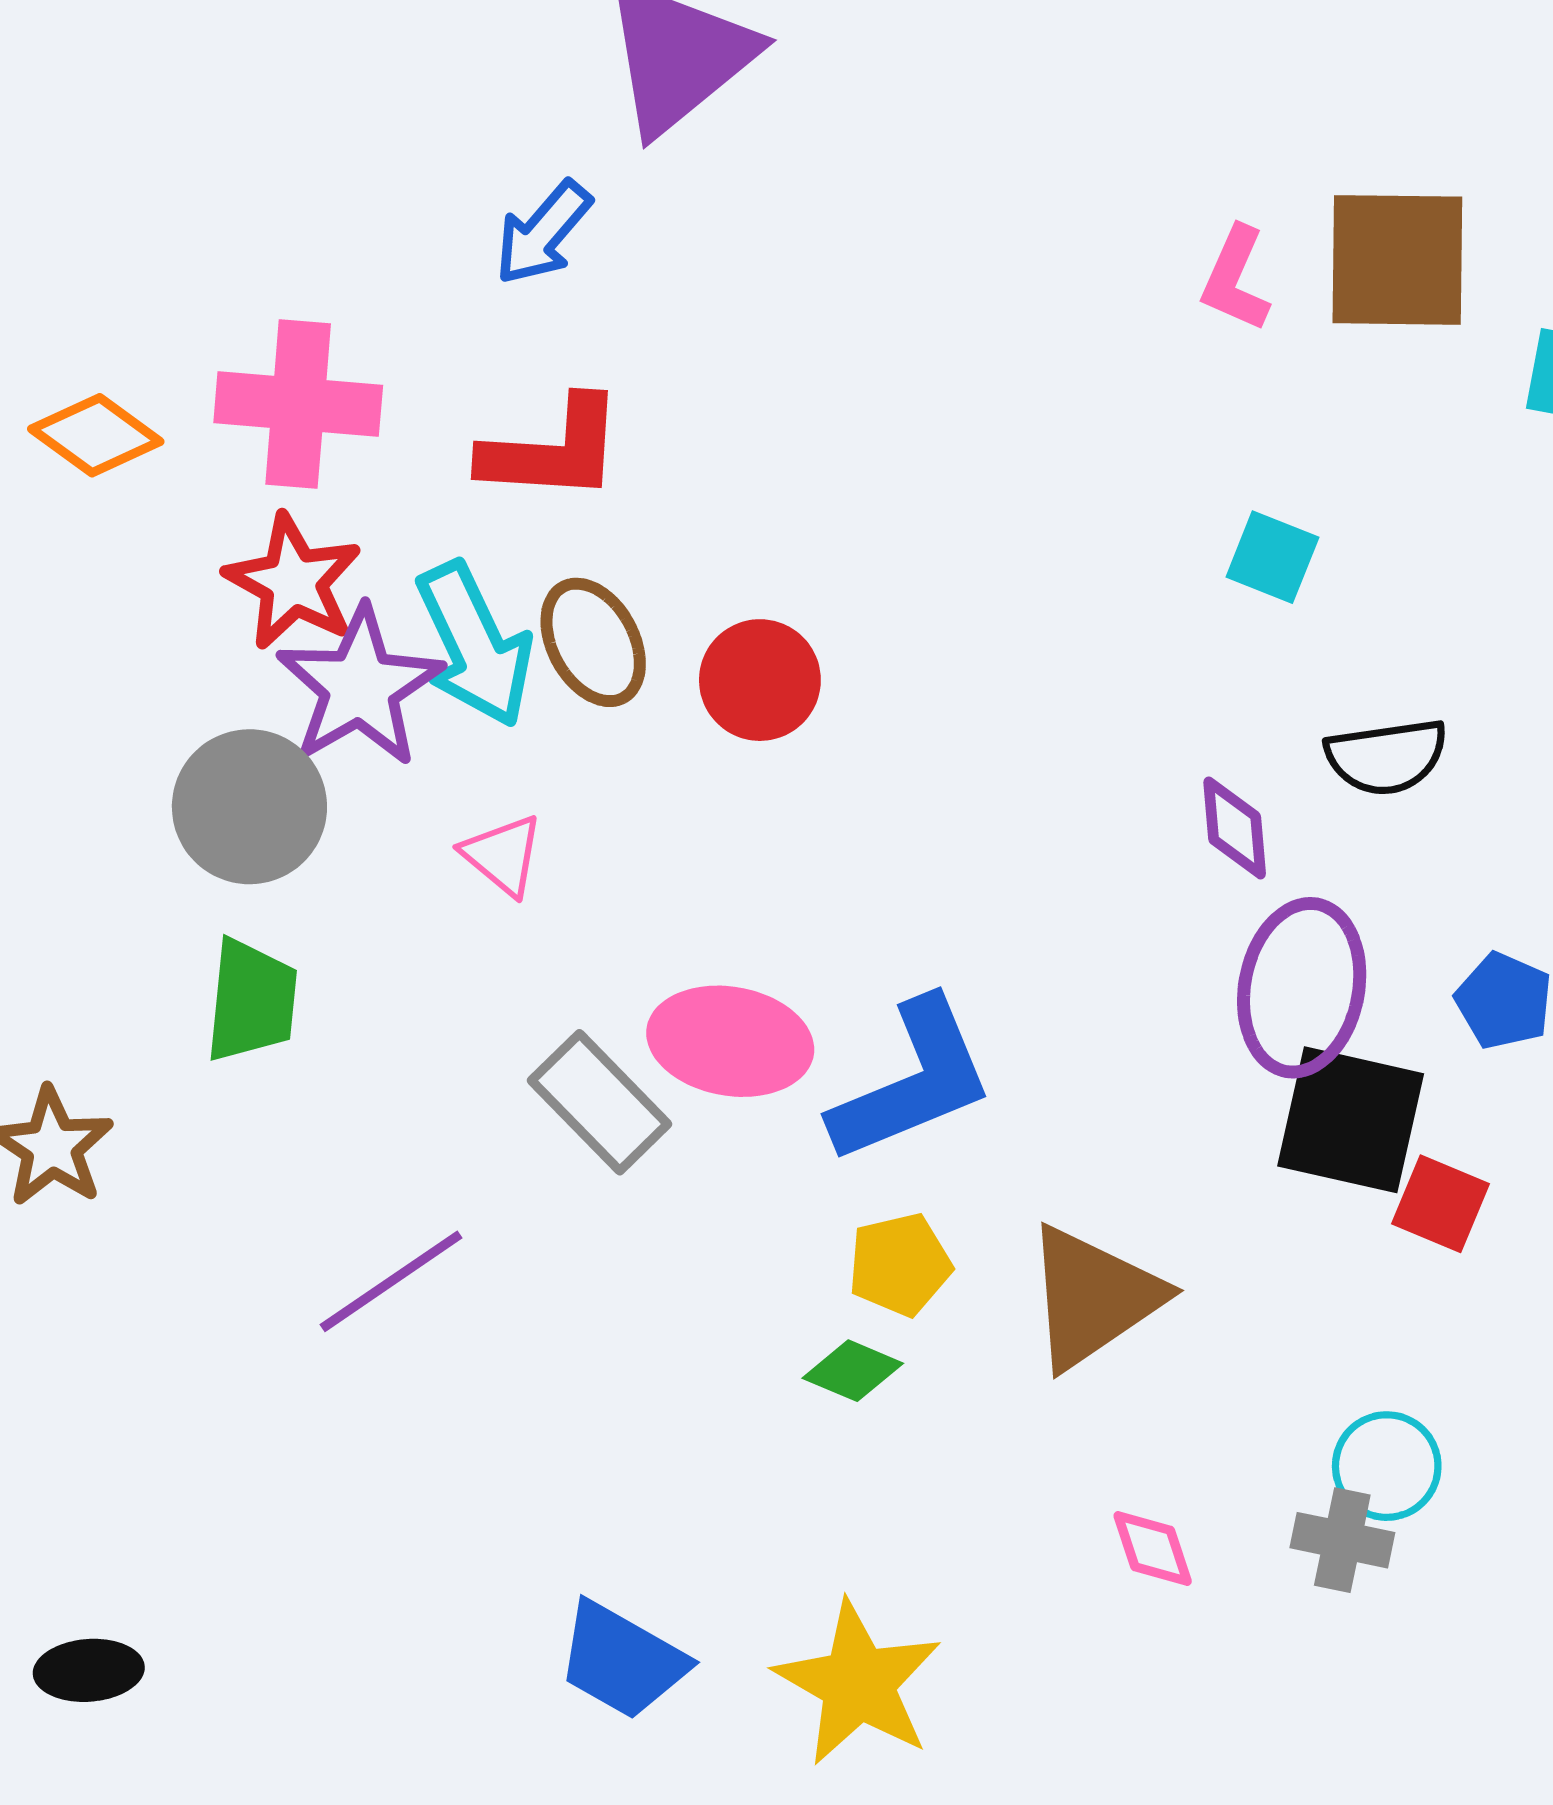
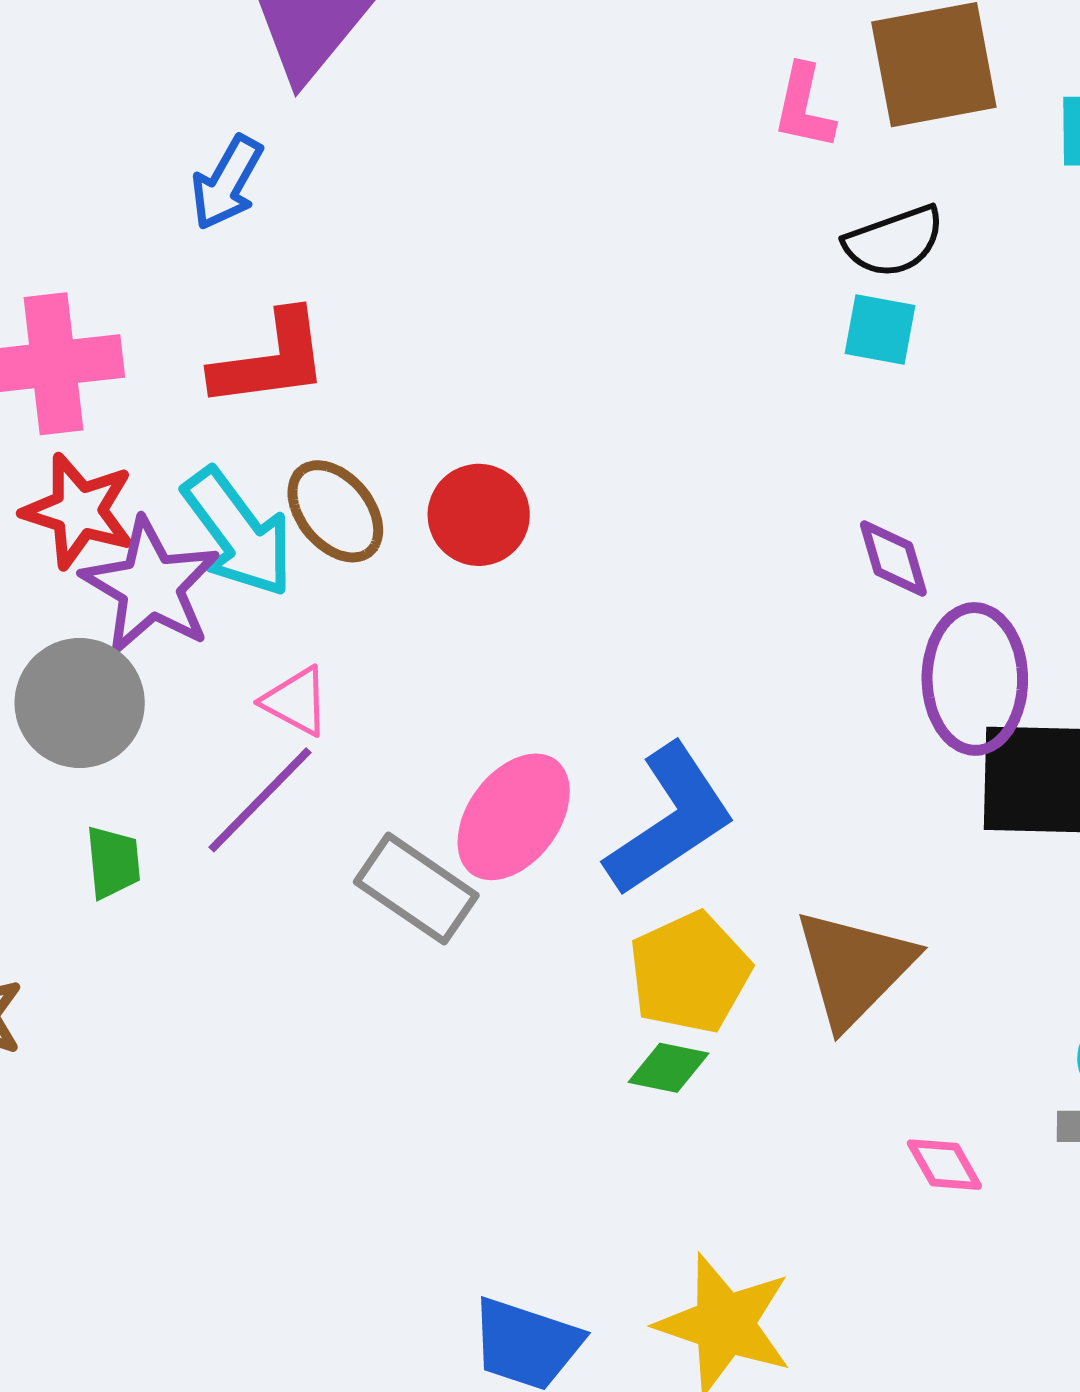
black semicircle: (1386, 757) -> (894, 241), moved
green trapezoid: (251, 1001) -> (113, 862), size x0.7
pink ellipse: (730, 1041) -> (514, 817), turned -52
yellow pentagon: (900, 1265) -> (690, 973), size x1.4
purple line: (391, 1281) -> (260, 800), moved

